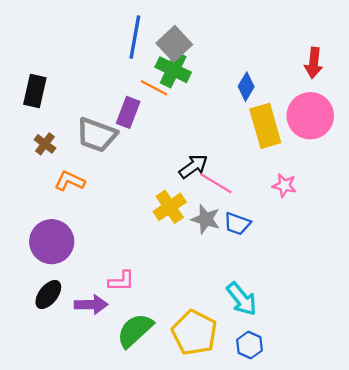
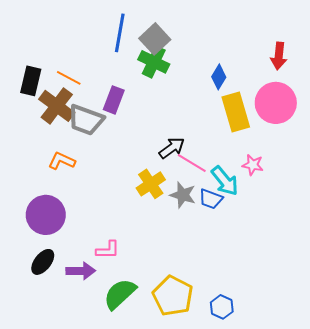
orange line: (154, 88) -> (69, 78), moved
brown cross: (45, 144) -> (57, 106), moved, size x1.8
cyan arrow: (242, 299) -> (225, 181), moved

